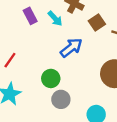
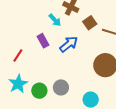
purple rectangle: (30, 16) -> (43, 41), moved
green circle: (51, 78) -> (39, 91), moved

